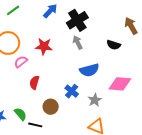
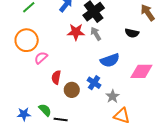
red star: (44, 46) -> (76, 32), moved
gray star: (95, 100) -> (113, 96), moved
brown circle: (51, 107) -> (72, 90), moved

